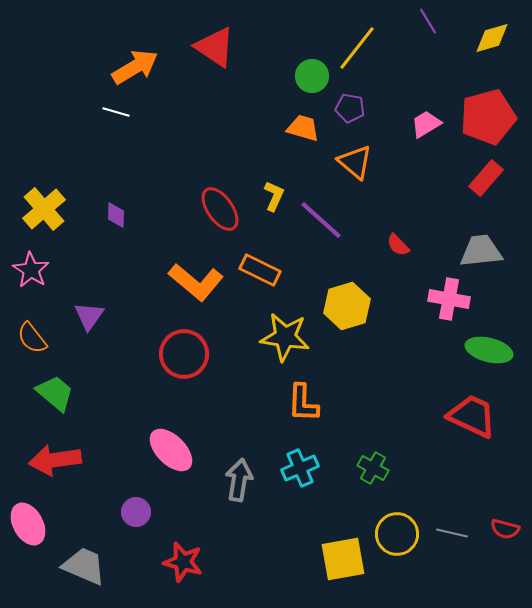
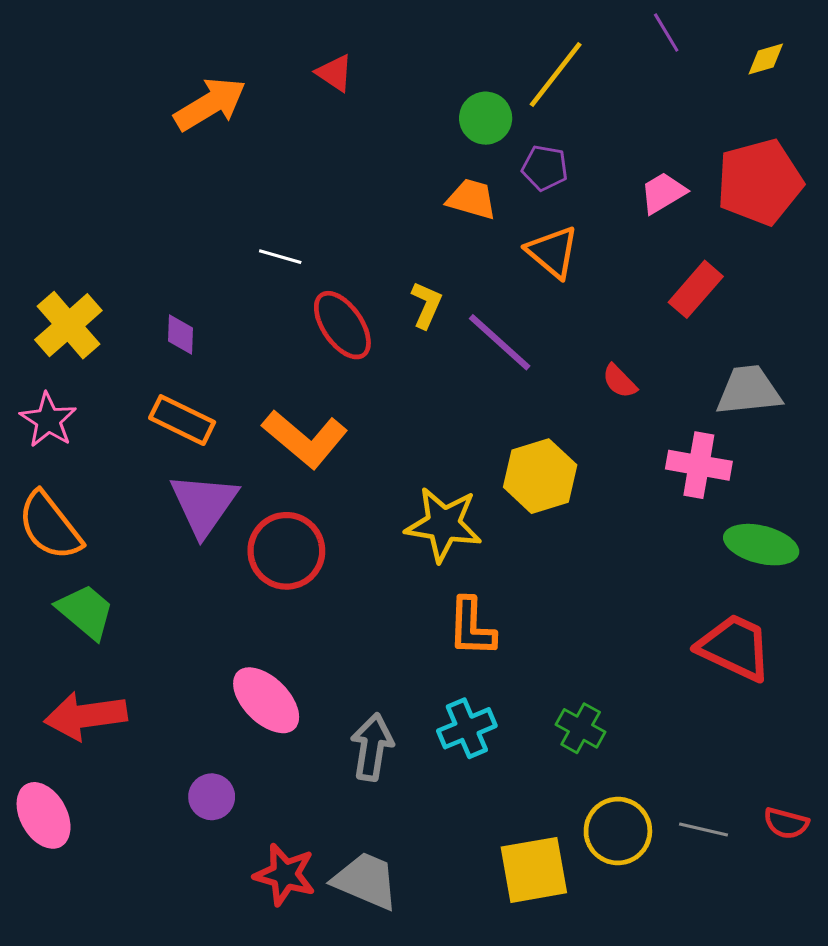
yellow diamond: (492, 38) -> (766, 59), size x0.7
red triangle: (215, 47) -> (335, 73), size x0.6
white line: (116, 112) -> (280, 257), moved
red rectangle: (486, 178) -> (696, 289), moved
orange rectangle: (260, 270) -> (182, 420), moved
purple triangle: (89, 316) -> (204, 504), moved, size x1.5
orange semicircle: (32, 338) -> (50, 526), size x1.4
gray trapezoid: (84, 566) -> (366, 881), moved

